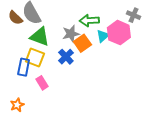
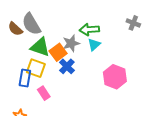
pink hexagon: (119, 33) -> (115, 77), moved
cyan triangle: (103, 36) -> (94, 45), moved
orange square: (82, 43) -> (58, 52), moved

